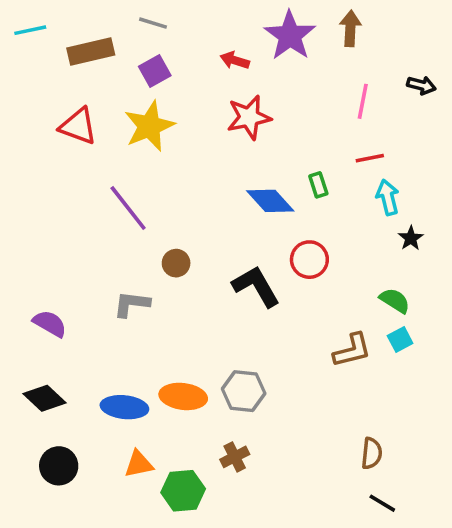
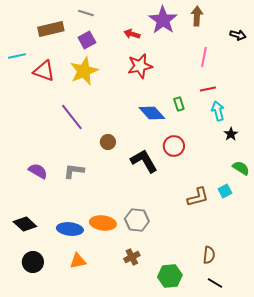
cyan line: (30, 30) -> (17, 56), moved
black arrow: (421, 85) -> (238, 35), moved
brown circle: (176, 263) -> (108, 142), moved
green semicircle: (395, 300) -> (241, 168), moved
purple semicircle: (50, 324) -> (38, 171), moved
green hexagon: (183, 491) -> (170, 276), moved

